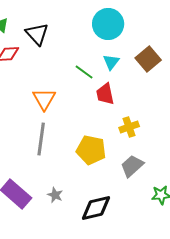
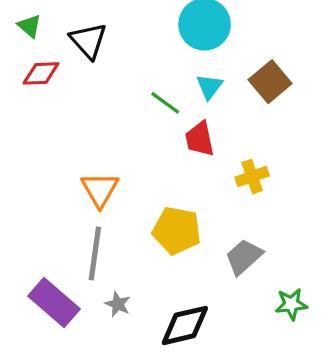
orange triangle: (44, 99) -> (100, 190), moved
yellow cross: (129, 127) -> (252, 177), moved
gray line: (41, 139) -> (95, 253), moved

